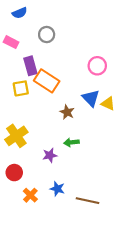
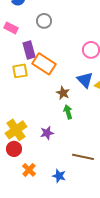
yellow cross: (16, 136) -> (16, 130), moved
green arrow: (71, 142) -> (68, 112), moved, turned 80
blue star: (57, 189) -> (59, 176), moved
brown line: (88, 201) -> (83, 157), moved

